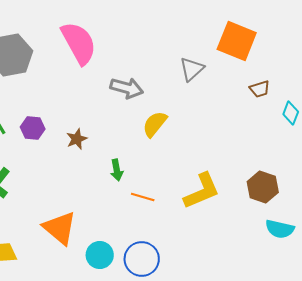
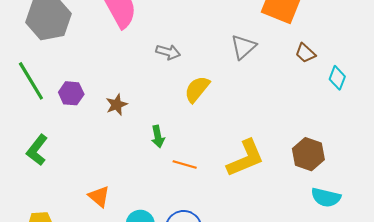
gray triangle: (192, 69) -> (243, 47), moved
gray arrow: (127, 88) -> (168, 52), size x0.7
brown trapezoid: (260, 89) -> (305, 53), turned 60
orange triangle: (60, 228) -> (99, 196), size x0.6

